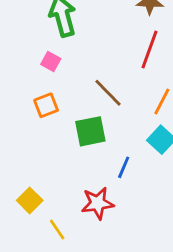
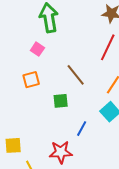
green square: (90, 131) -> (61, 101), size x0.7
yellow square: (30, 200) -> (13, 145), turned 36

